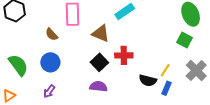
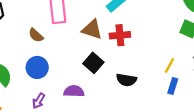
red cross: (124, 55) -> (120, 35), moved
black semicircle: (148, 80) -> (126, 80), moved
purple semicircle: (98, 86) -> (74, 91), moved

